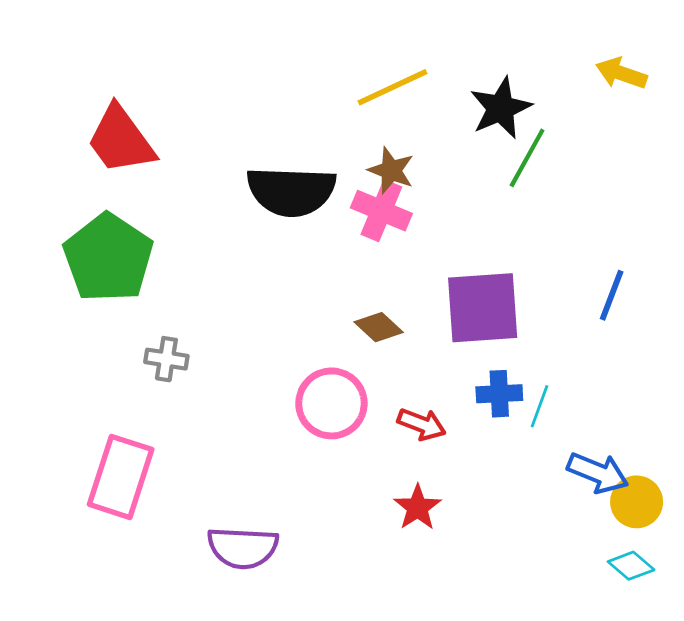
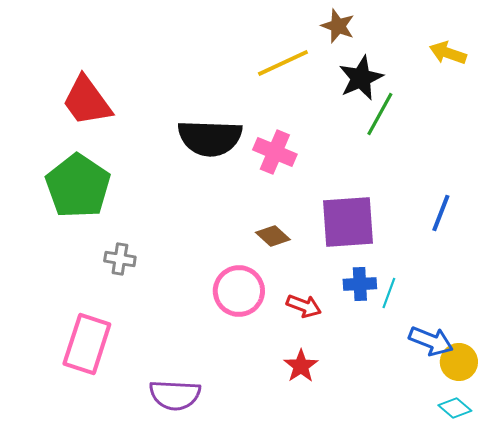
brown star: (391, 170) -> (338, 26), moved

